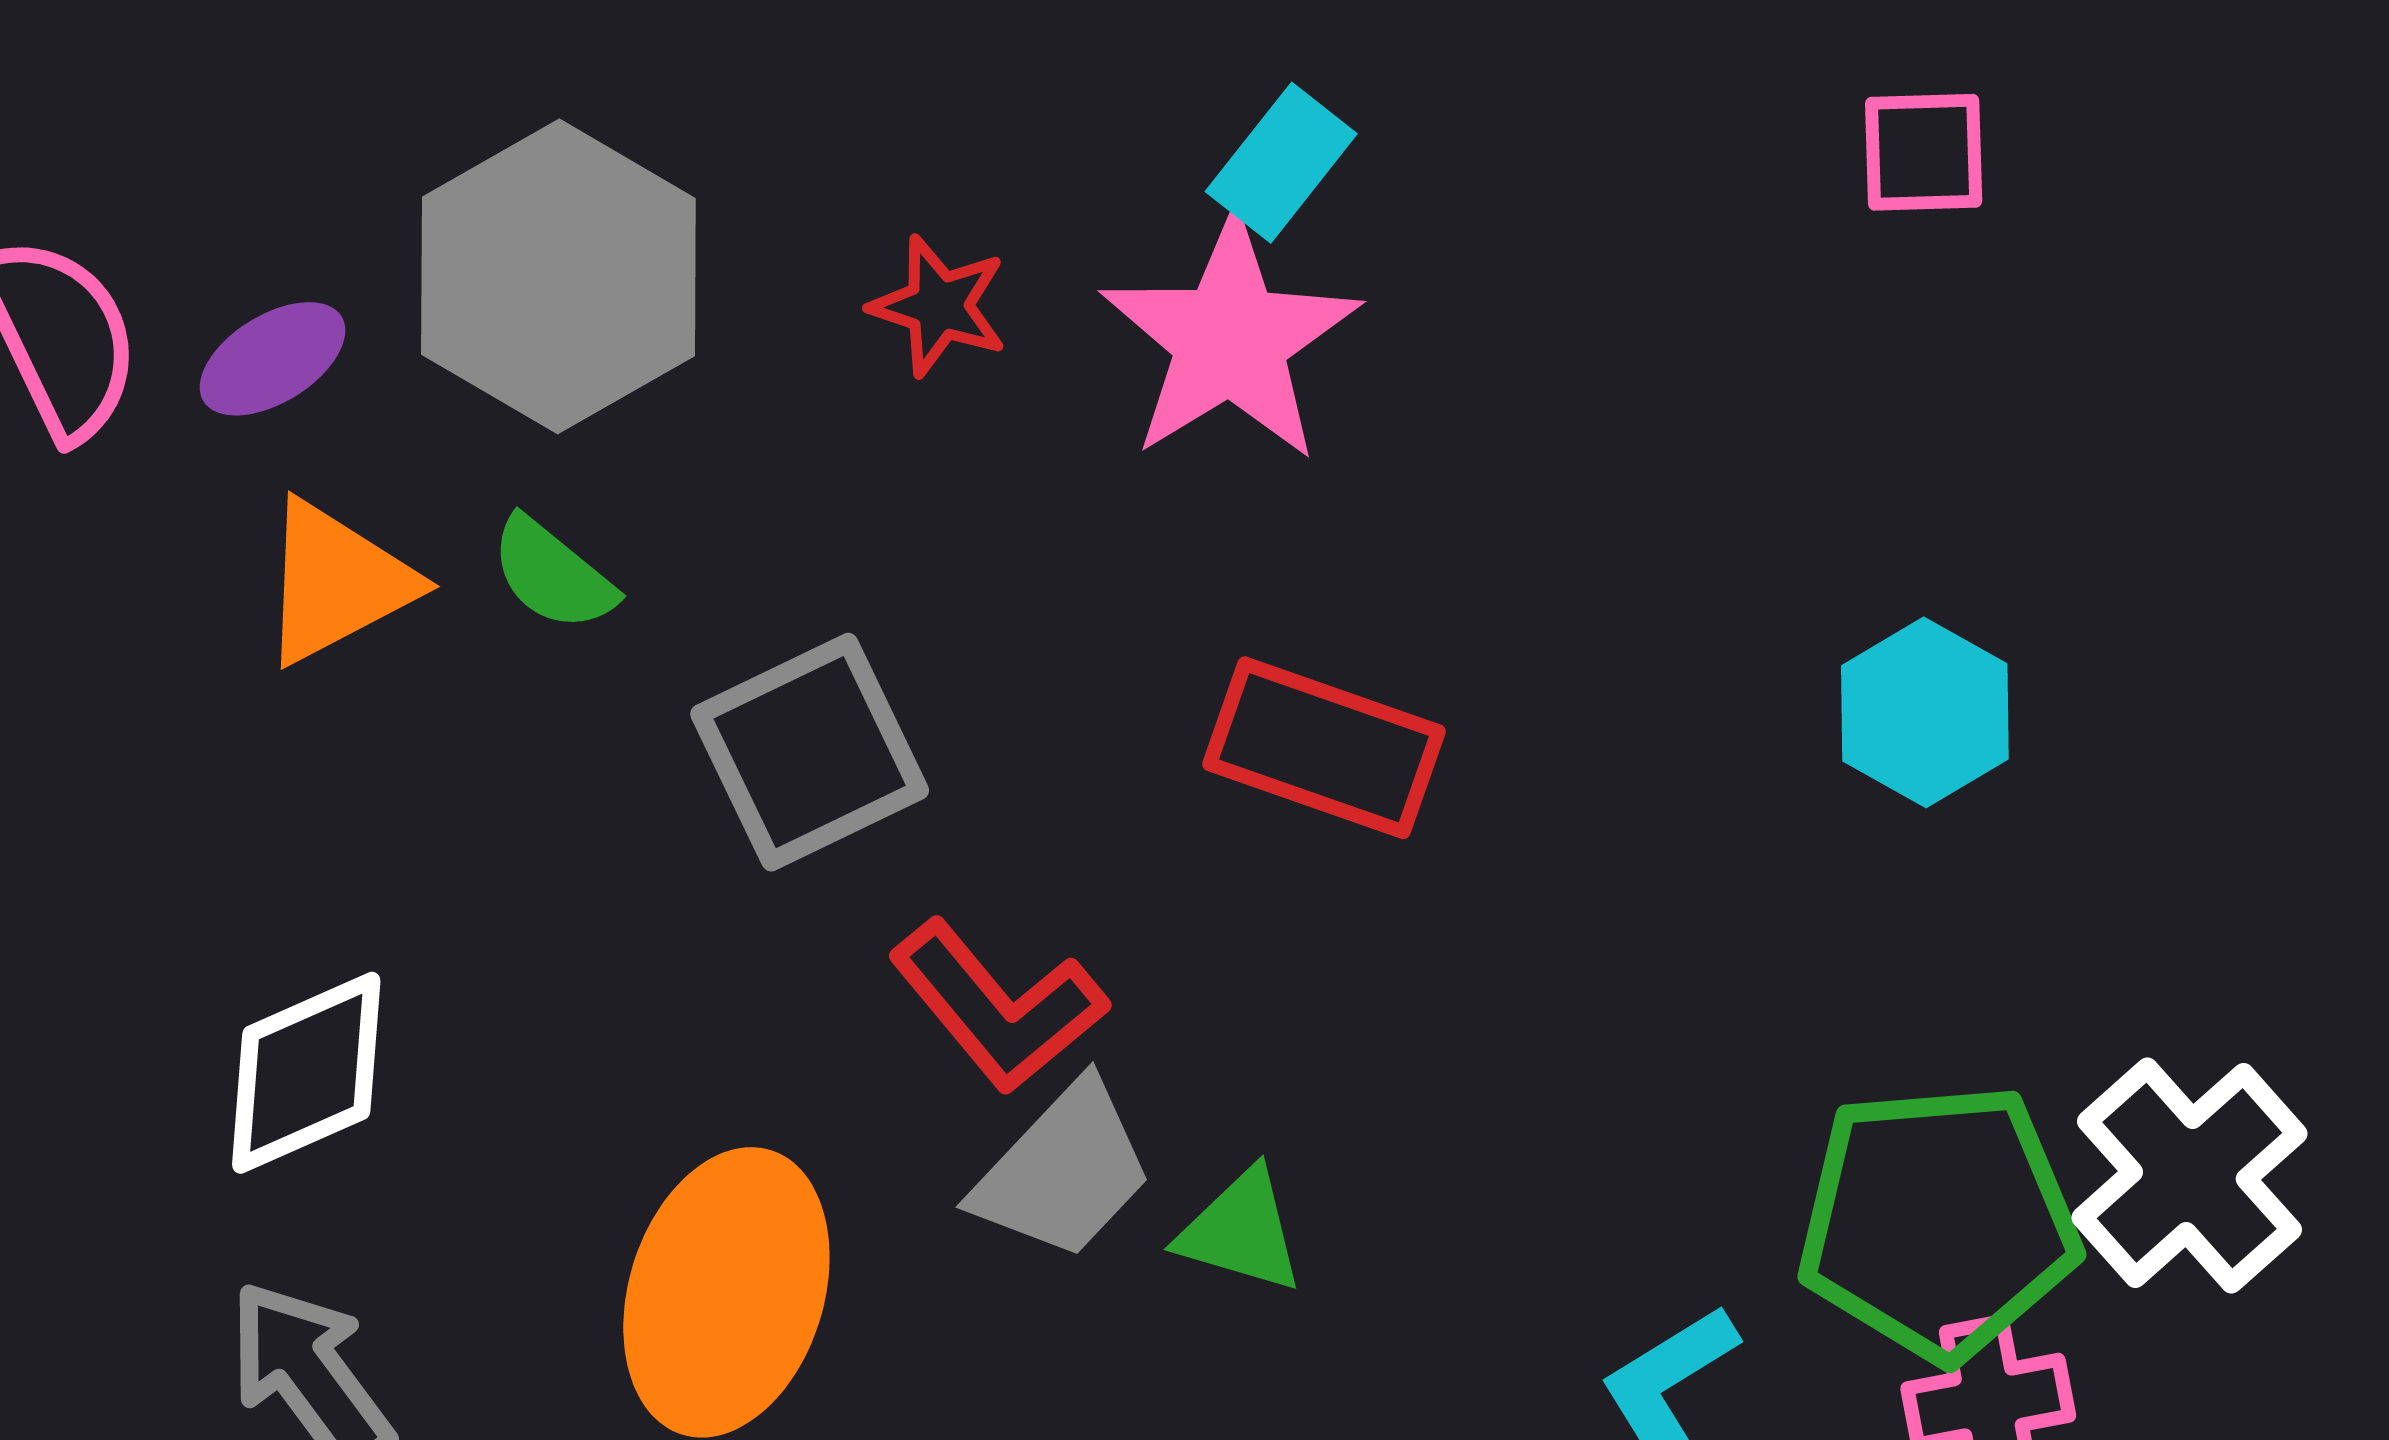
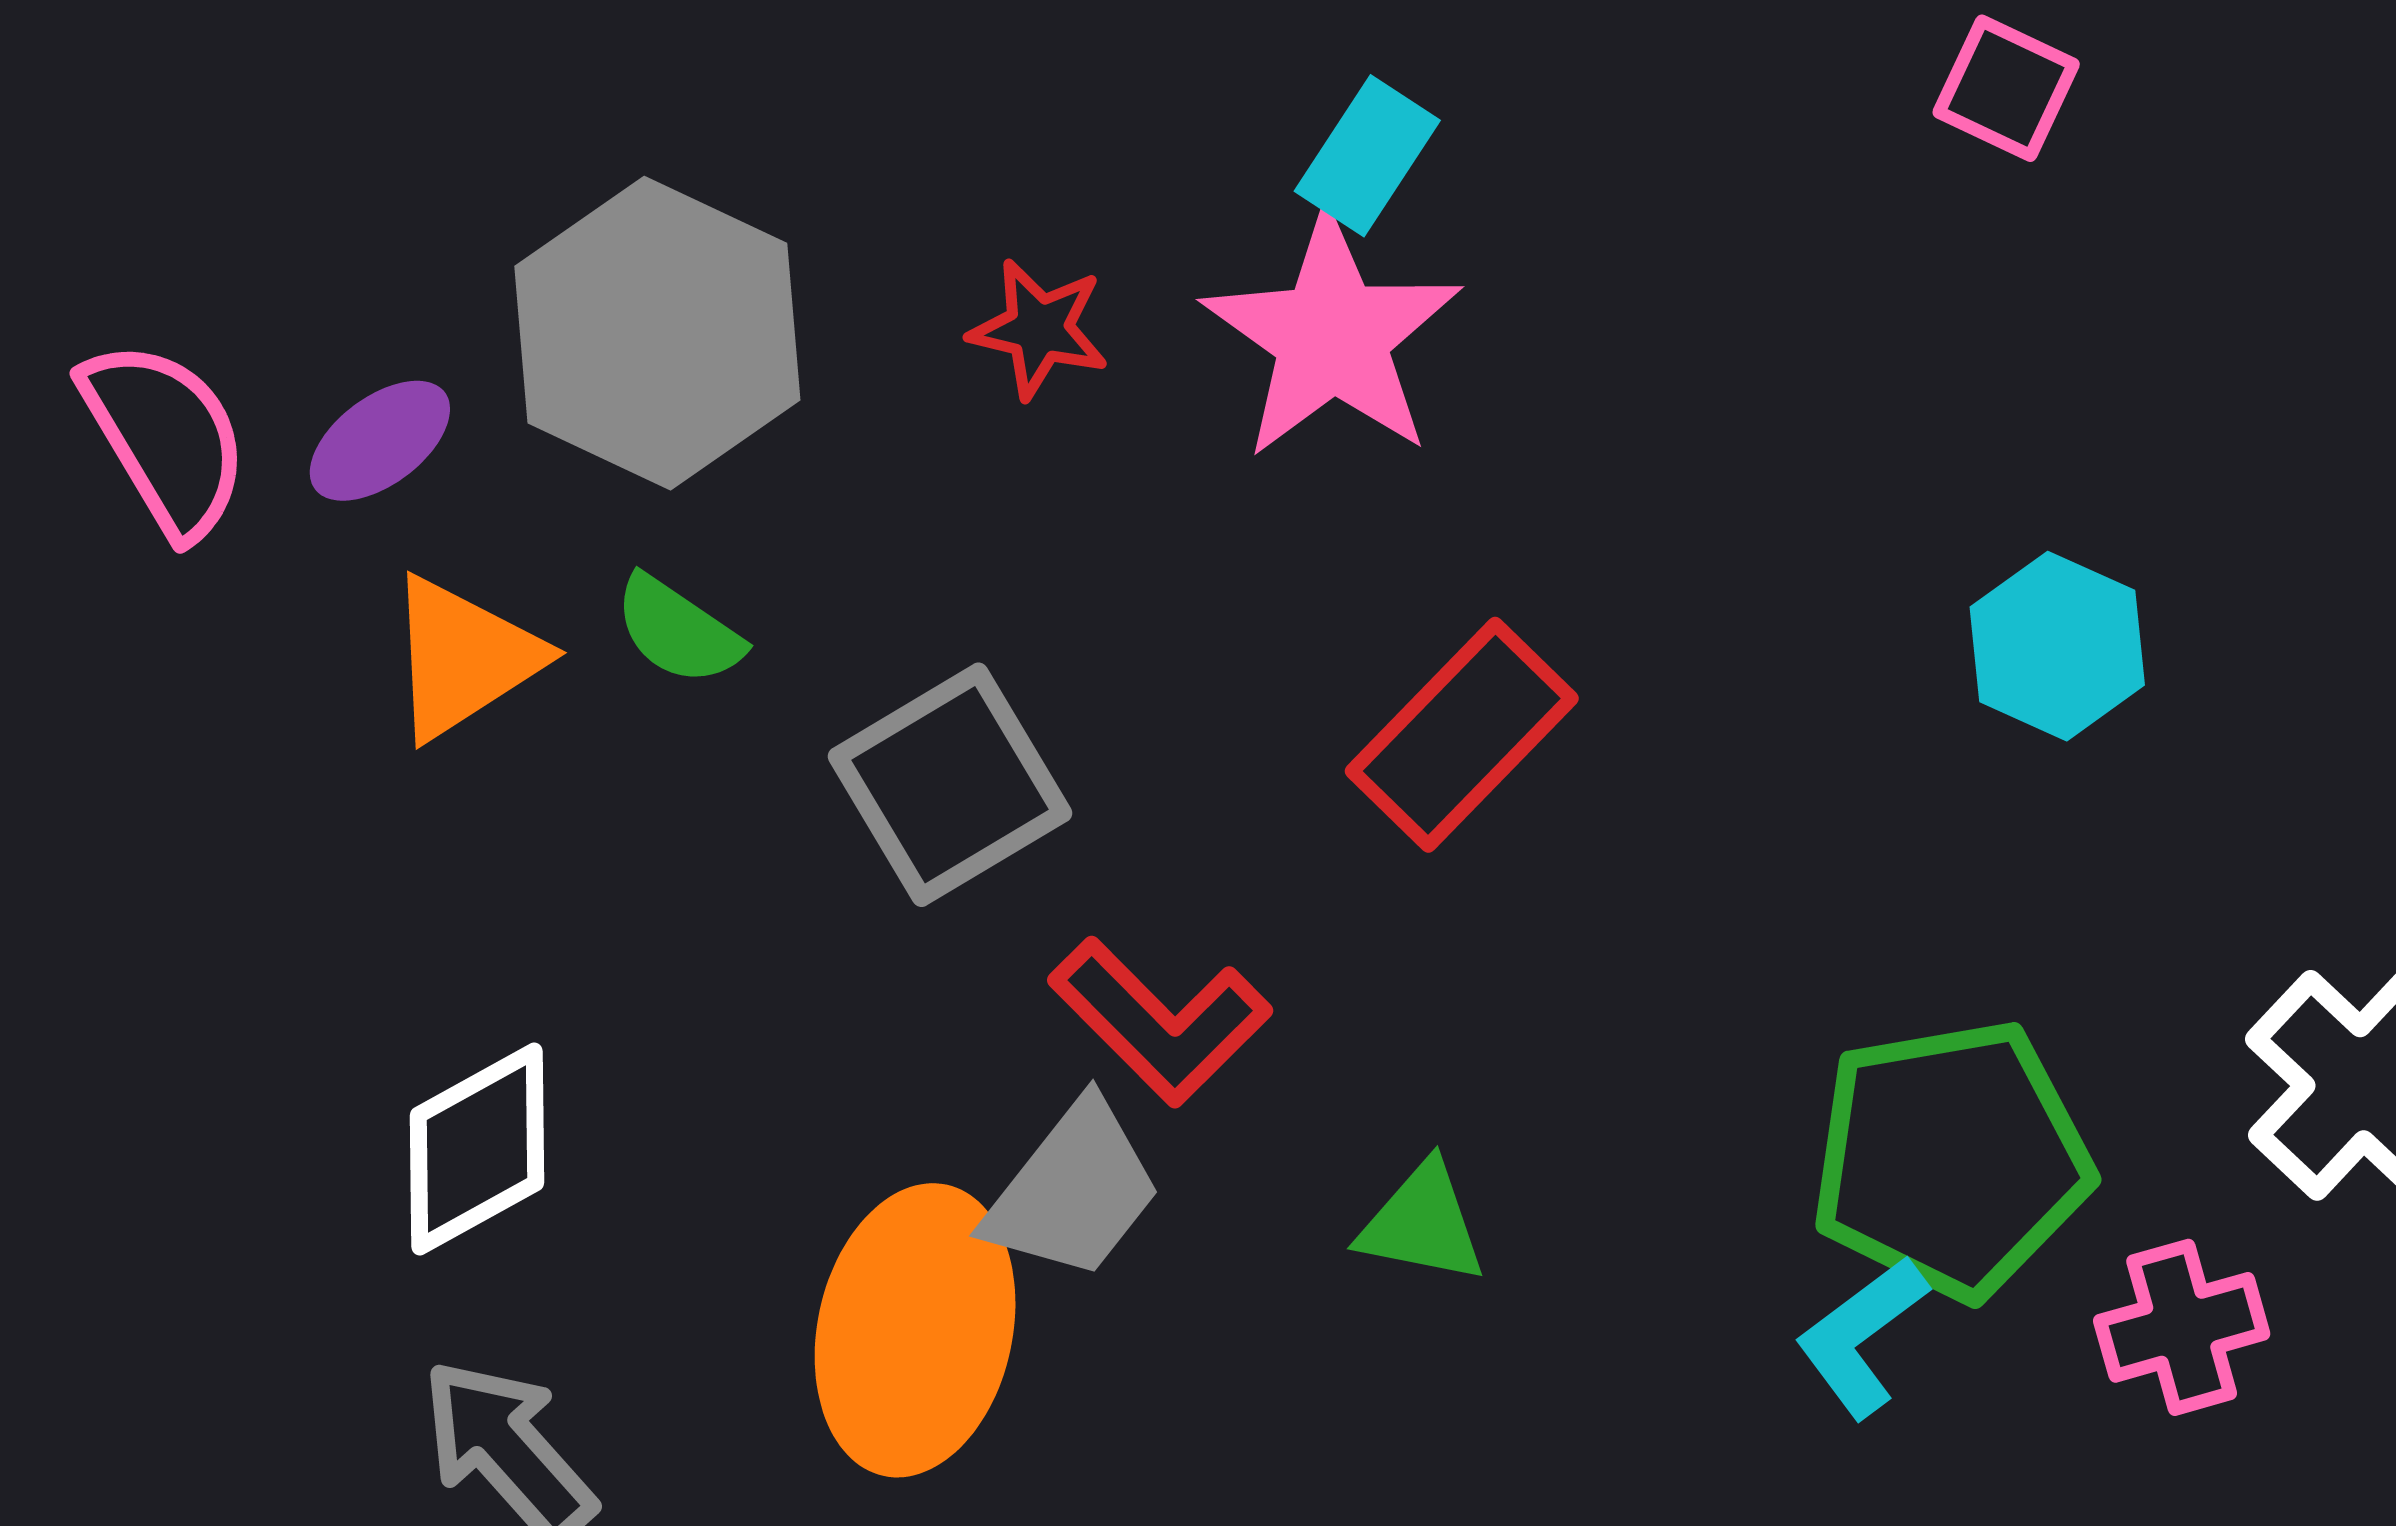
pink square: (1924, 152) -> (2006, 88), turned 32
red rectangle: (1324, 748) -> (1462, 735), turned -60
gray trapezoid: (1063, 1171) -> (1073, 1190), moved
green pentagon: (1938, 1222) -> (1951, 1159), moved

